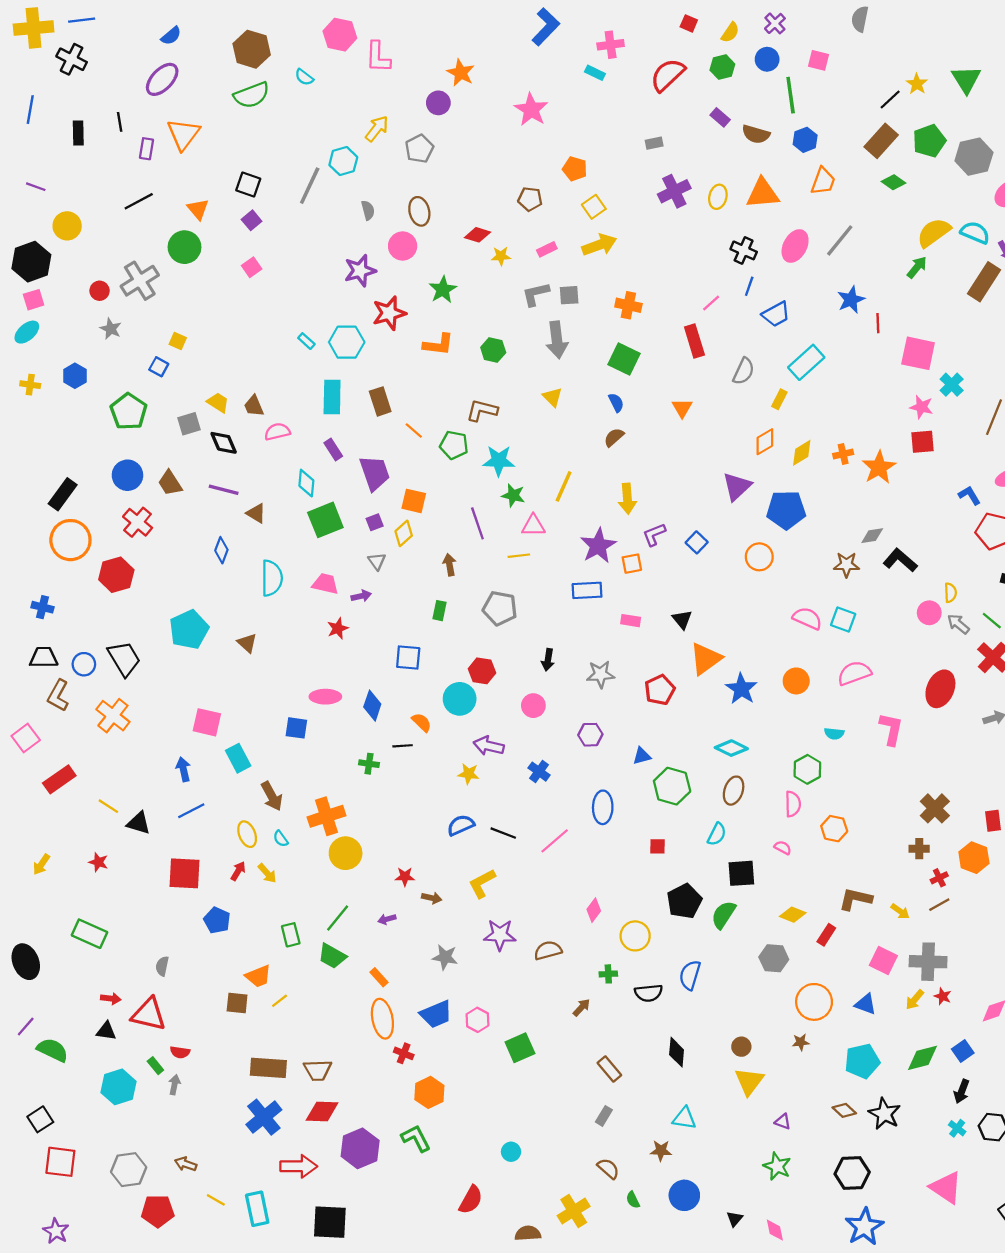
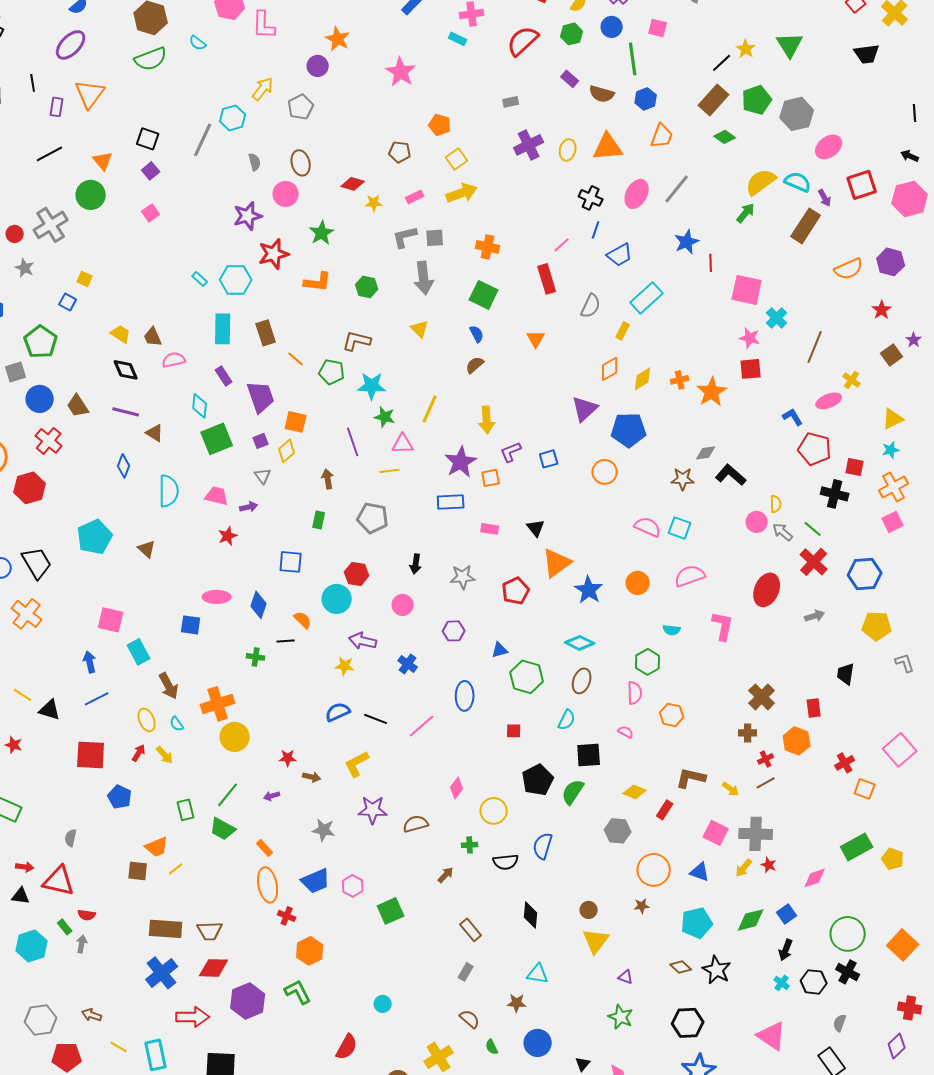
gray square: (189, 424) -> (16, 372), moved
blue square: (697, 542) -> (549, 459), turned 30

